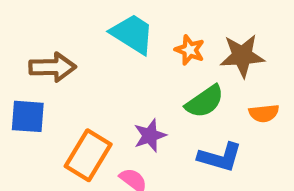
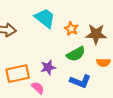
orange rectangle: (88, 155) -> (18, 74), turned 40

